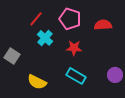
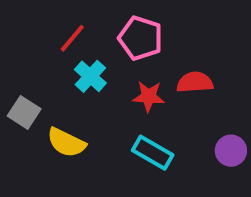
red semicircle: (103, 25) -> (195, 82), moved
yellow semicircle: (37, 82) -> (66, 143), moved

